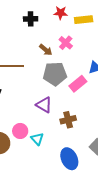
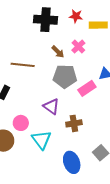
black cross: (31, 19) -> (46, 20), size x1.6
pink circle: (20, 131) -> (21, 123), moved
cyan triangle: (37, 139) -> (41, 140), size x1.5

